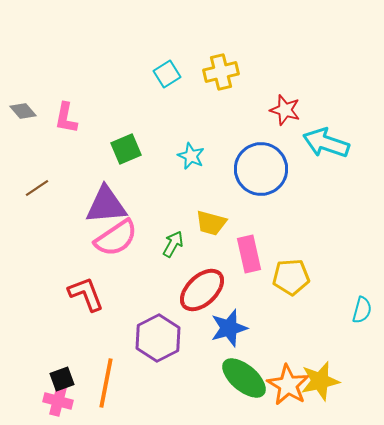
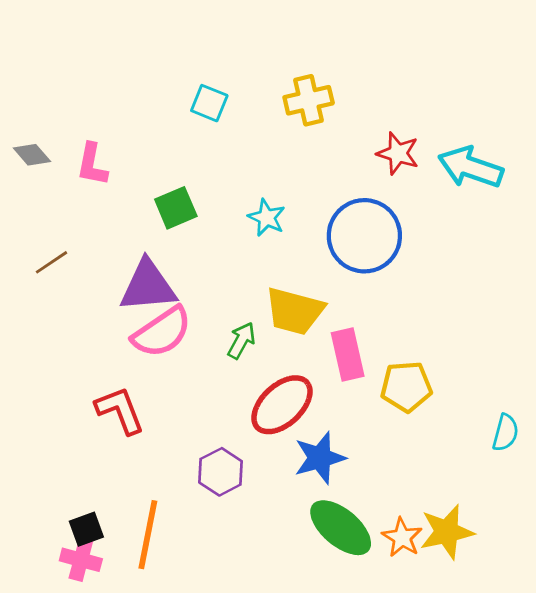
cyan square: (167, 74) -> (209, 103), moved, turned -36
cyan arrow: (326, 143) -> (471, 167), moved
yellow trapezoid: (211, 223) -> (295, 311), size x1.4
purple hexagon: (158, 338) -> (221, 472), size x0.7
orange star: (288, 385) -> (402, 537), size x0.7

